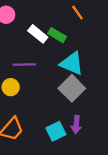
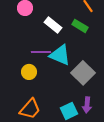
green rectangle: (57, 35) -> (80, 26), moved
cyan triangle: (72, 63) -> (60, 55), moved

